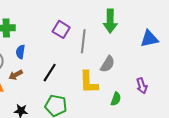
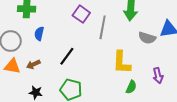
gray semicircle: (108, 64) -> (147, 38), moved, turned 72
brown arrow: (16, 75) -> (33, 64), moved
yellow L-shape: (89, 82) -> (122, 62), moved

